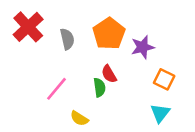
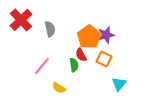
orange pentagon: (109, 34) -> (89, 37), moved
orange square: (164, 79) -> (104, 59), moved

